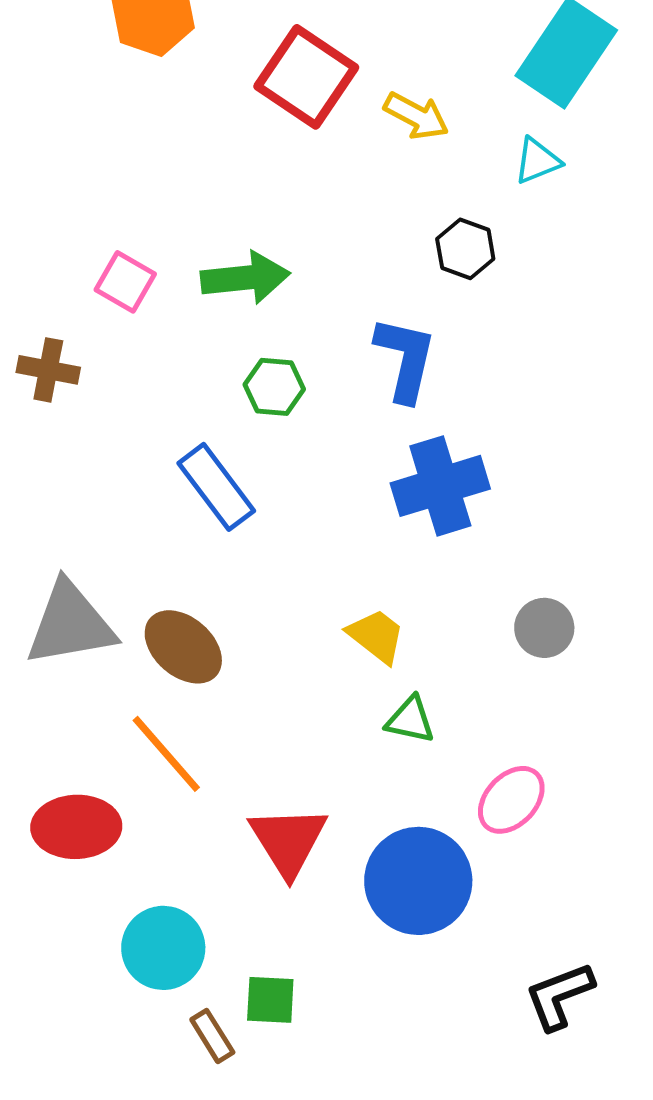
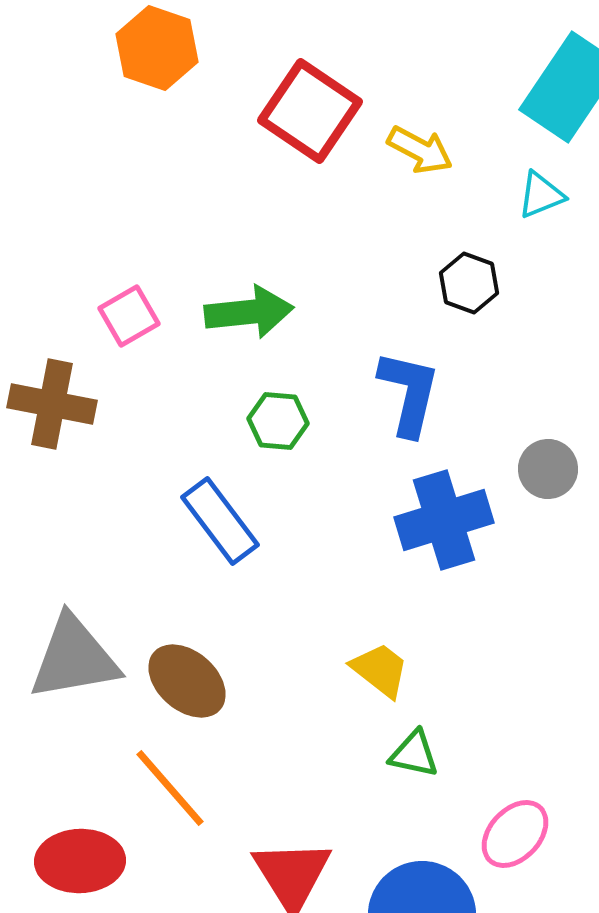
pink square: (125, 282) -> (129, 316), turned 30
brown cross: (48, 370) -> (52, 404), size x1.4
gray circle: (544, 628) -> (548, 469), moved

